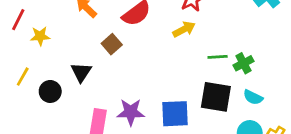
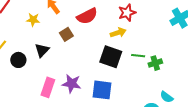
yellow star: (40, 36) -> (33, 20), moved
black square: (216, 97) -> (111, 57), moved
cyan semicircle: (253, 97) -> (167, 97), moved

